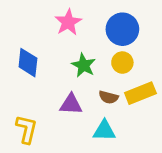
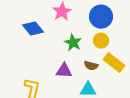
blue diamond: (28, 63) -> (33, 29), moved, turned -45
yellow rectangle: (140, 93) -> (114, 63), turned 60

